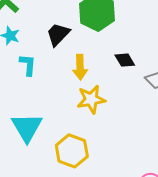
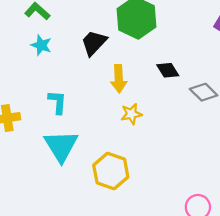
cyan L-shape: (28, 65) -> (57, 102), moved
yellow star: (91, 99) -> (131, 114), size x0.7

